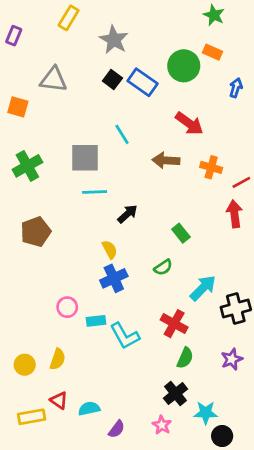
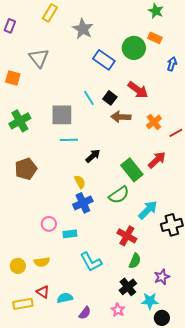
gray triangle: (53, 80) -> (39, 58), turned 45
black square: (112, 80) -> (110, 98), moved
orange cross: (211, 167) -> (154, 122), turned 35
red arrow: (234, 214) -> (157, 160), moved, turned 54
green rectangle: (181, 233) -> (132, 170), size x1.6
green semicircle: (163, 267) -> (119, 195), size x1.5
cyan L-shape: (125, 336) -> (91, 262), moved
yellow semicircle: (58, 359) -> (42, 262), turned 63
purple star: (232, 359) -> (162, 277), moved

